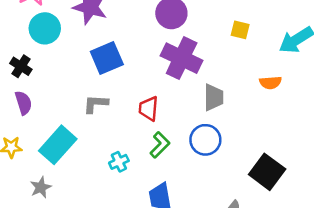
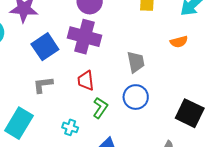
purple cross: (182, 58) -> (84, 37), moved
cyan cross: (119, 162) -> (70, 127), turned -35

